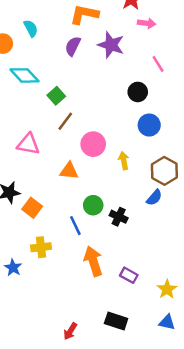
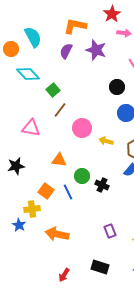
cyan semicircle: (31, 28) -> (33, 37), size x1.5
yellow arrow: (124, 161) -> (106, 141), turned -64
orange triangle: (69, 171) -> (59, 160), moved
orange square: (32, 208) -> (46, 191), moved
yellow cross: (41, 247) -> (32, 209), moved
orange arrow: (93, 261) -> (57, 234), moved, turned -60
purple rectangle: (129, 275) -> (110, 231), turned 40

